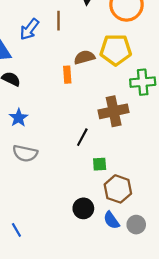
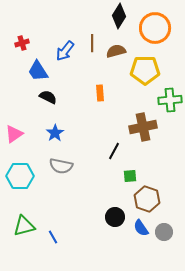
brown semicircle: (84, 57) -> (116, 51), moved

